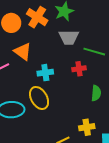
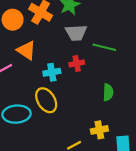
red cross: (79, 69) -> (77, 63), moved

